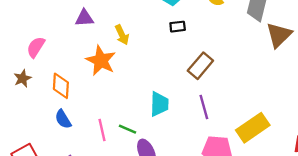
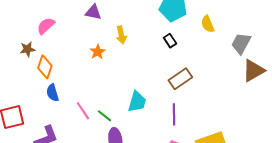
black rectangle: (178, 27) -> (170, 41), turned 48
orange star: (101, 60) -> (98, 52), size x0.6
orange diamond: (61, 86) -> (45, 67), moved
pink line: (102, 130) -> (83, 111), turned -36

